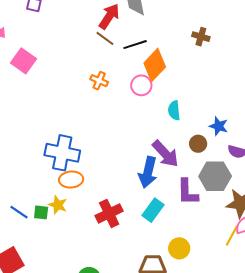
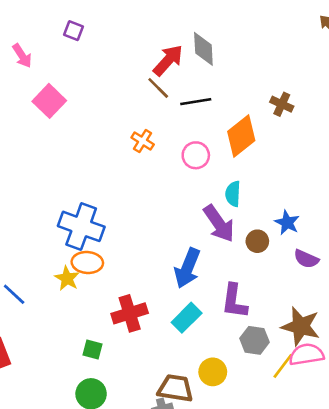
orange diamond: (155, 65) -> (241, 136), moved
purple arrow: (165, 154) -> (219, 223), moved
gray hexagon: (215, 176) -> (255, 340), moved, size x0.7
yellow star: (58, 205) -> (67, 278), moved
green square: (41, 212) -> (92, 349), moved

